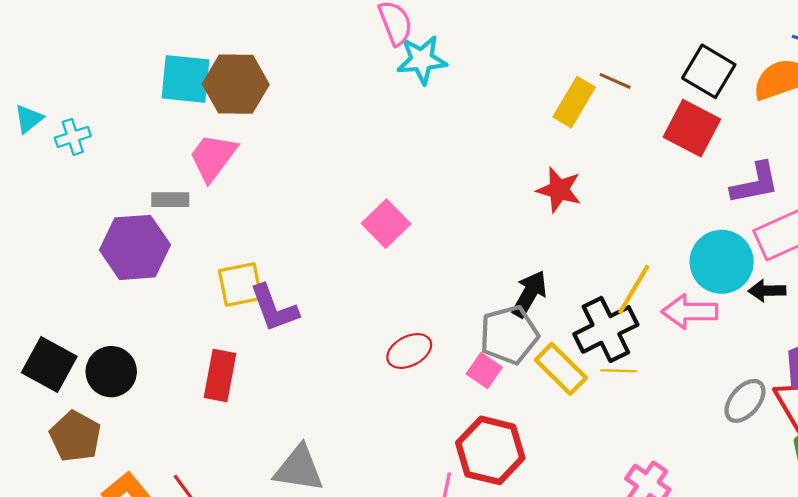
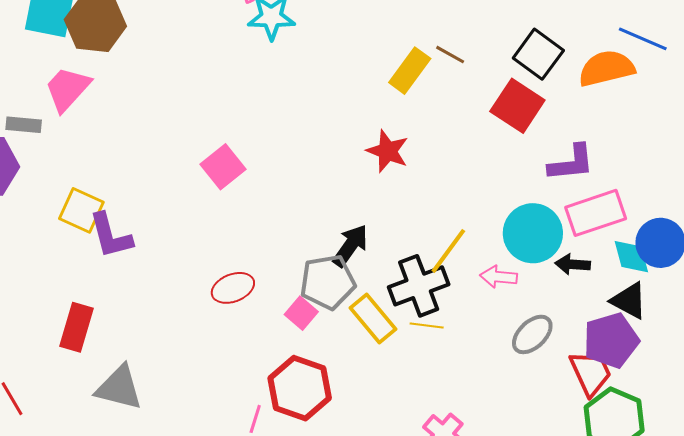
yellow square: (240, 284) -> (81, 210), turned 30
pink arrow: (690, 312) -> (499, 277), size x0.7
red rectangle: (220, 376) -> (77, 327), moved
gray ellipse: (745, 401) -> (532, 334), moved

